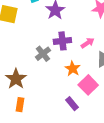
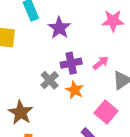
orange star: (73, 69) -> (75, 90), moved

